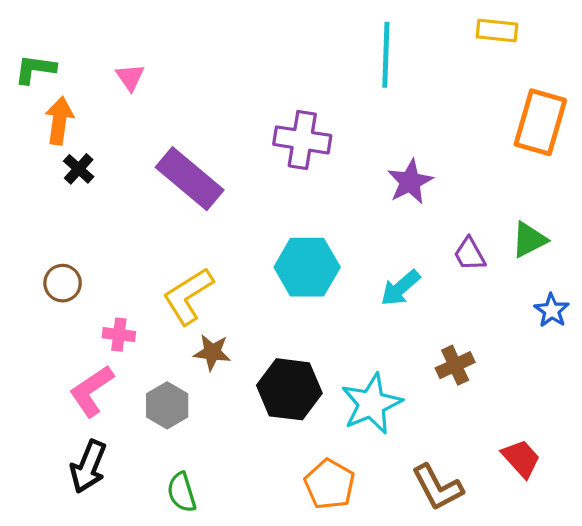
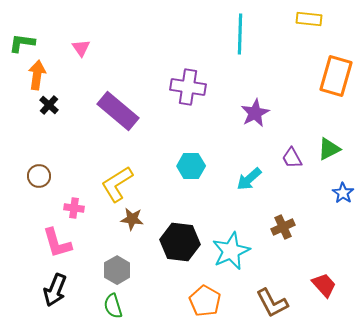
cyan hexagon: (307, 267) -> (191, 166), size x0.7
pink L-shape: (92, 391) -> (57, 243), turned -72
gray hexagon: (167, 405) -> (117, 270), moved

